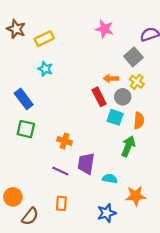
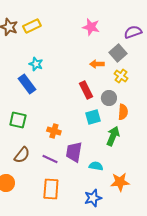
yellow rectangle: (44, 39) -> (32, 26), moved
orange arrow: (111, 78) -> (97, 64), moved
gray circle: (123, 97) -> (109, 98), moved
blue rectangle: (24, 99) -> (27, 84), moved
cyan square: (115, 117) -> (93, 117), moved, turned -35
orange rectangle: (61, 203) -> (51, 189), size x1.5
brown semicircle: (30, 216) -> (22, 155), moved

